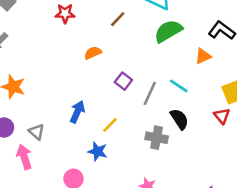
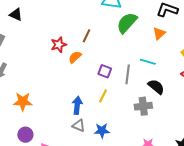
red star: (65, 13) -> (59, 45), moved
brown line: (118, 19) -> (87, 36), moved
yellow line: (110, 125) -> (103, 96), moved
gray triangle: (36, 132) -> (79, 125), moved

